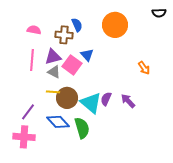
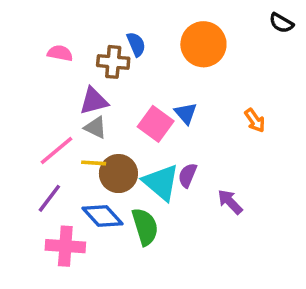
black semicircle: (159, 13) -> (281, 23), turned 32
blue triangle: (87, 55) -> (186, 113), moved
pink line: (32, 60) -> (56, 151), moved, turned 45
pink square: (72, 65) -> (156, 124), moved
purple arrow: (128, 101) -> (230, 202), moved
pink cross: (24, 137) -> (65, 246), moved

